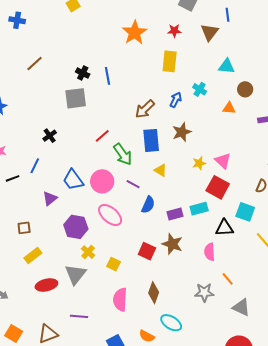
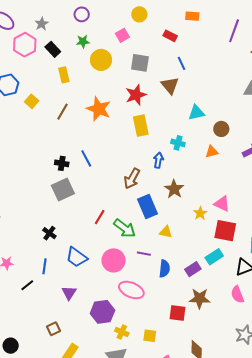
red star: (174, 31) -> (136, 95), size x1.5
brown line: (35, 63) -> (63, 112), moved
blue trapezoid: (73, 180) -> (77, 257), moved

